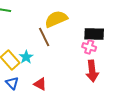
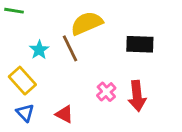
pink cross: (89, 47) -> (106, 92), moved, turned 32
cyan star: (26, 57) -> (39, 50), moved

